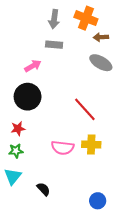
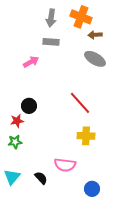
black circle: (28, 97) -> (29, 106), moved, size x0.6
pink semicircle: (63, 148) -> (65, 165), moved
cyan triangle: (13, 176) -> (12, 177), moved

